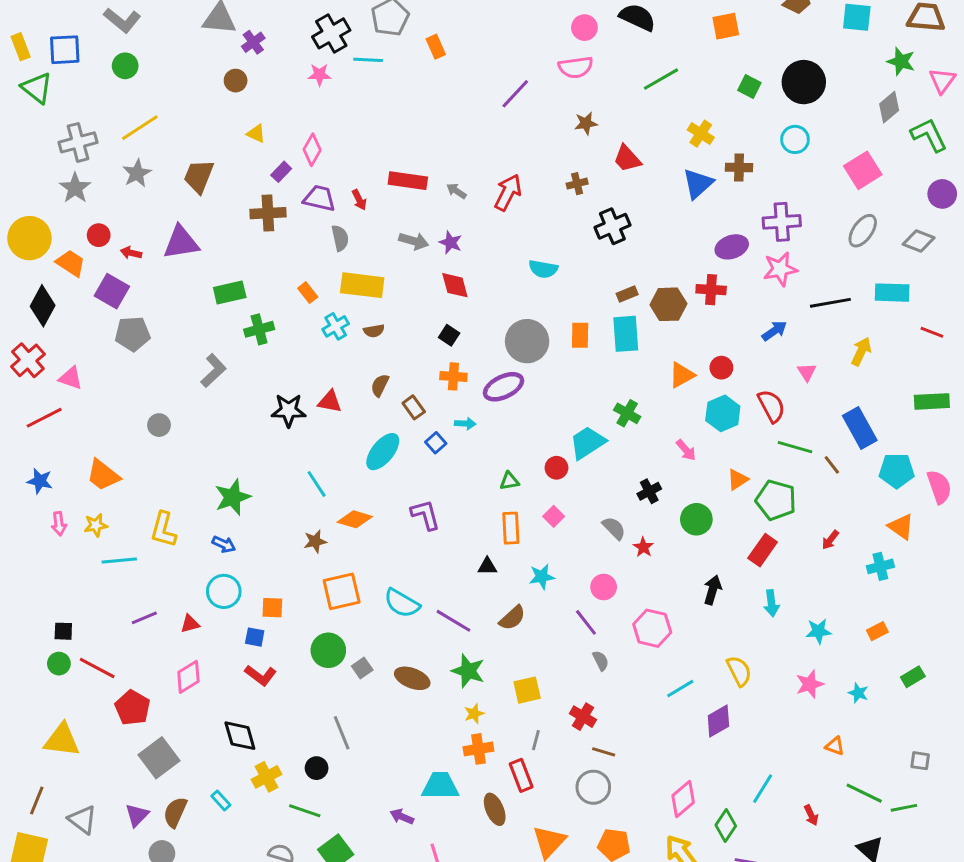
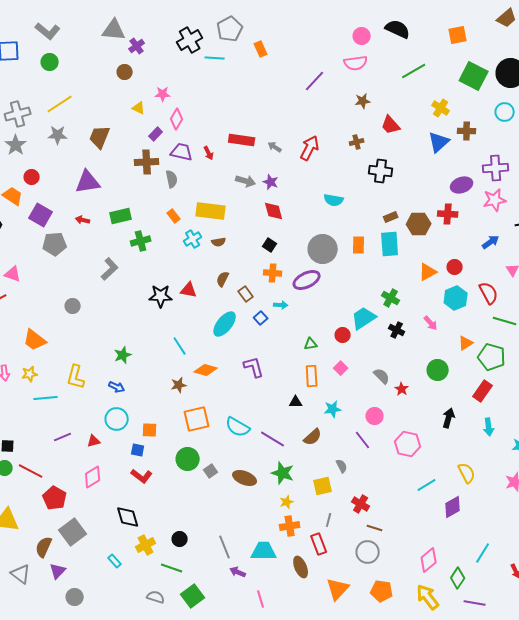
pink star: (319, 75) -> (163, 94), moved
green square: (749, 86) -> (474, 76), size x1.8
gray star: (137, 173) -> (58, 135), turned 30
black cross: (612, 226) -> (381, 171), turned 30
gray semicircle: (340, 238) -> (172, 179), moved
red arrow: (131, 253) -> (83, 220), moved
black cross: (649, 491) -> (397, 330), moved, turned -35
green star: (233, 497) -> (123, 355), size x0.7
gray semicircle: (601, 661) -> (342, 466), moved
gray line: (342, 733) -> (225, 547), moved
brown semicircle: (175, 812) -> (44, 547), moved

